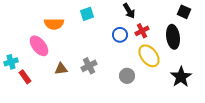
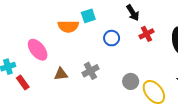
orange semicircle: (54, 24) -> (68, 26), moved
blue circle: (120, 35) -> (112, 38), moved
yellow ellipse: (149, 56) -> (154, 92), moved

